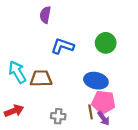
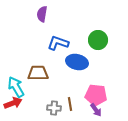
cyan arrow: (17, 72) -> (16, 87), moved
blue ellipse: (96, 81) -> (77, 62), moved
brown line: (91, 112) -> (70, 104), moved

